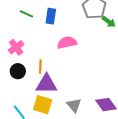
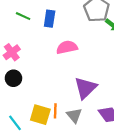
orange line: (40, 67) -> (55, 111), moved
purple triangle: (46, 84) -> (85, 88), moved, turned -45

